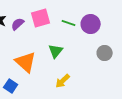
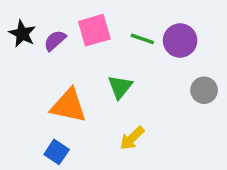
orange triangle: (26, 62) -> (69, 106), turned -30
blue square: (11, 86) -> (57, 152), moved

